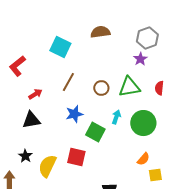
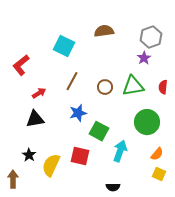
cyan arrow: (116, 117) -> (120, 151), moved, size x1.5
orange semicircle: (143, 159) -> (157, 154), moved
yellow square: (155, 175) -> (159, 174), turned 32

